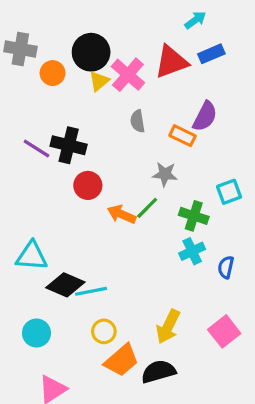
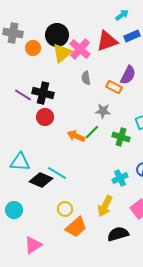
yellow triangle: (99, 81) -> (62, 53), size x1.5
red circle: (88, 185) -> (45, 117), moved
cyan cross: (192, 251) -> (120, 178), moved
cyan line: (91, 291) -> (57, 173), moved, turned 42
cyan circle: (36, 333) -> (14, 210), moved
black semicircle: (158, 372) -> (118, 234), moved

